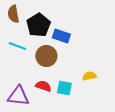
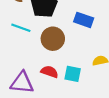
blue rectangle: (61, 36) -> (84, 20), moved

